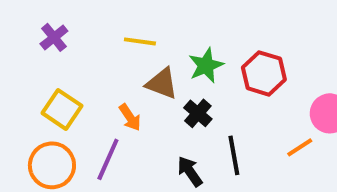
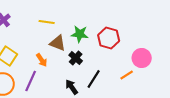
green star: (206, 65) -> (80, 34), turned 30
black line: (234, 155) -> (94, 79), turned 42

